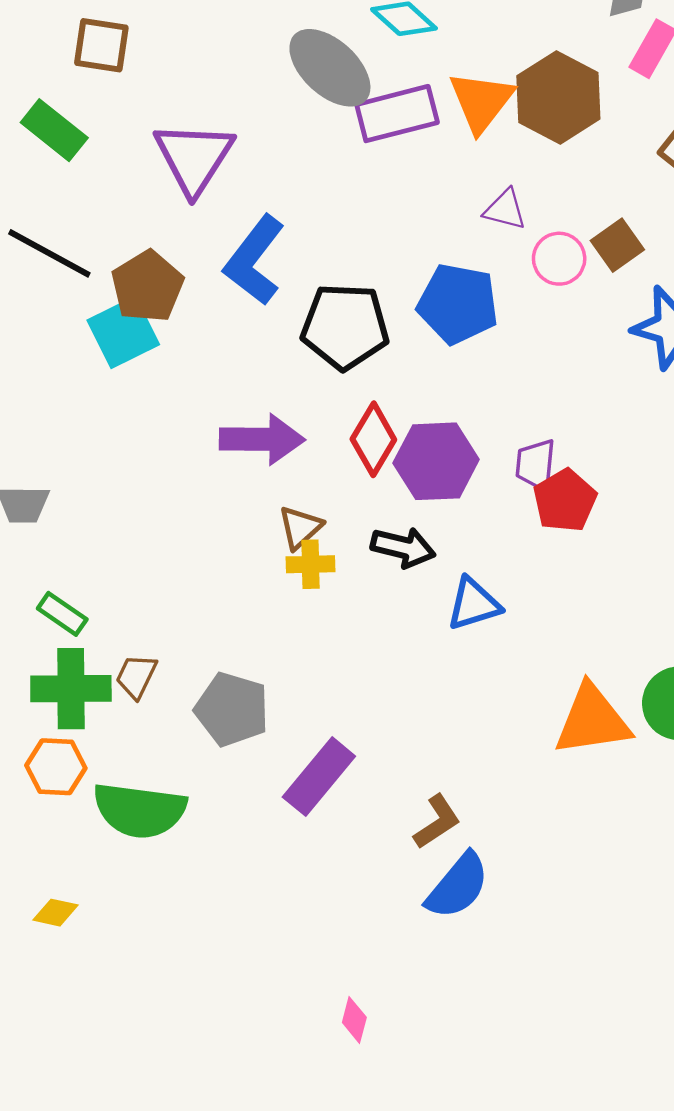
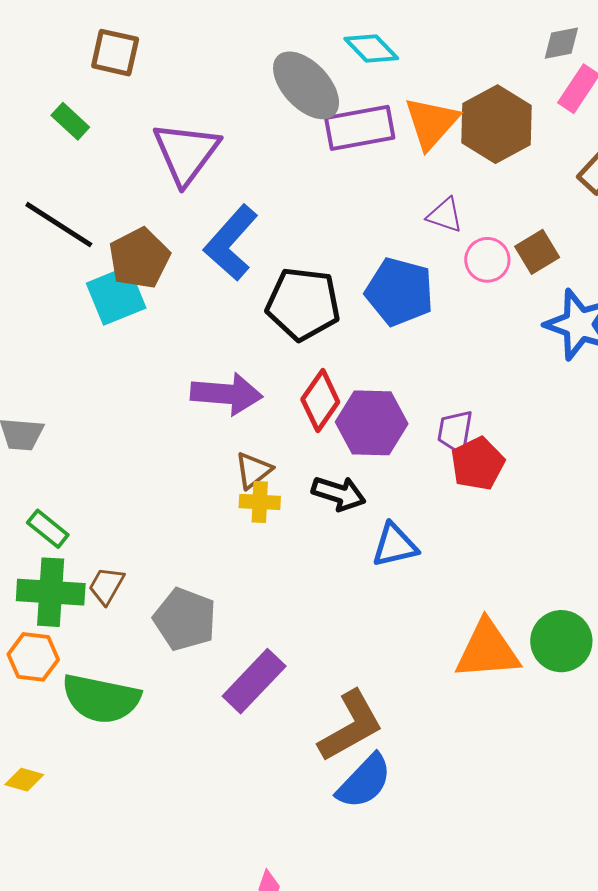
green rectangle: (54, 130) -> (70, 121), size x0.7
brown L-shape: (437, 822) -> (351, 726), size x1.6

